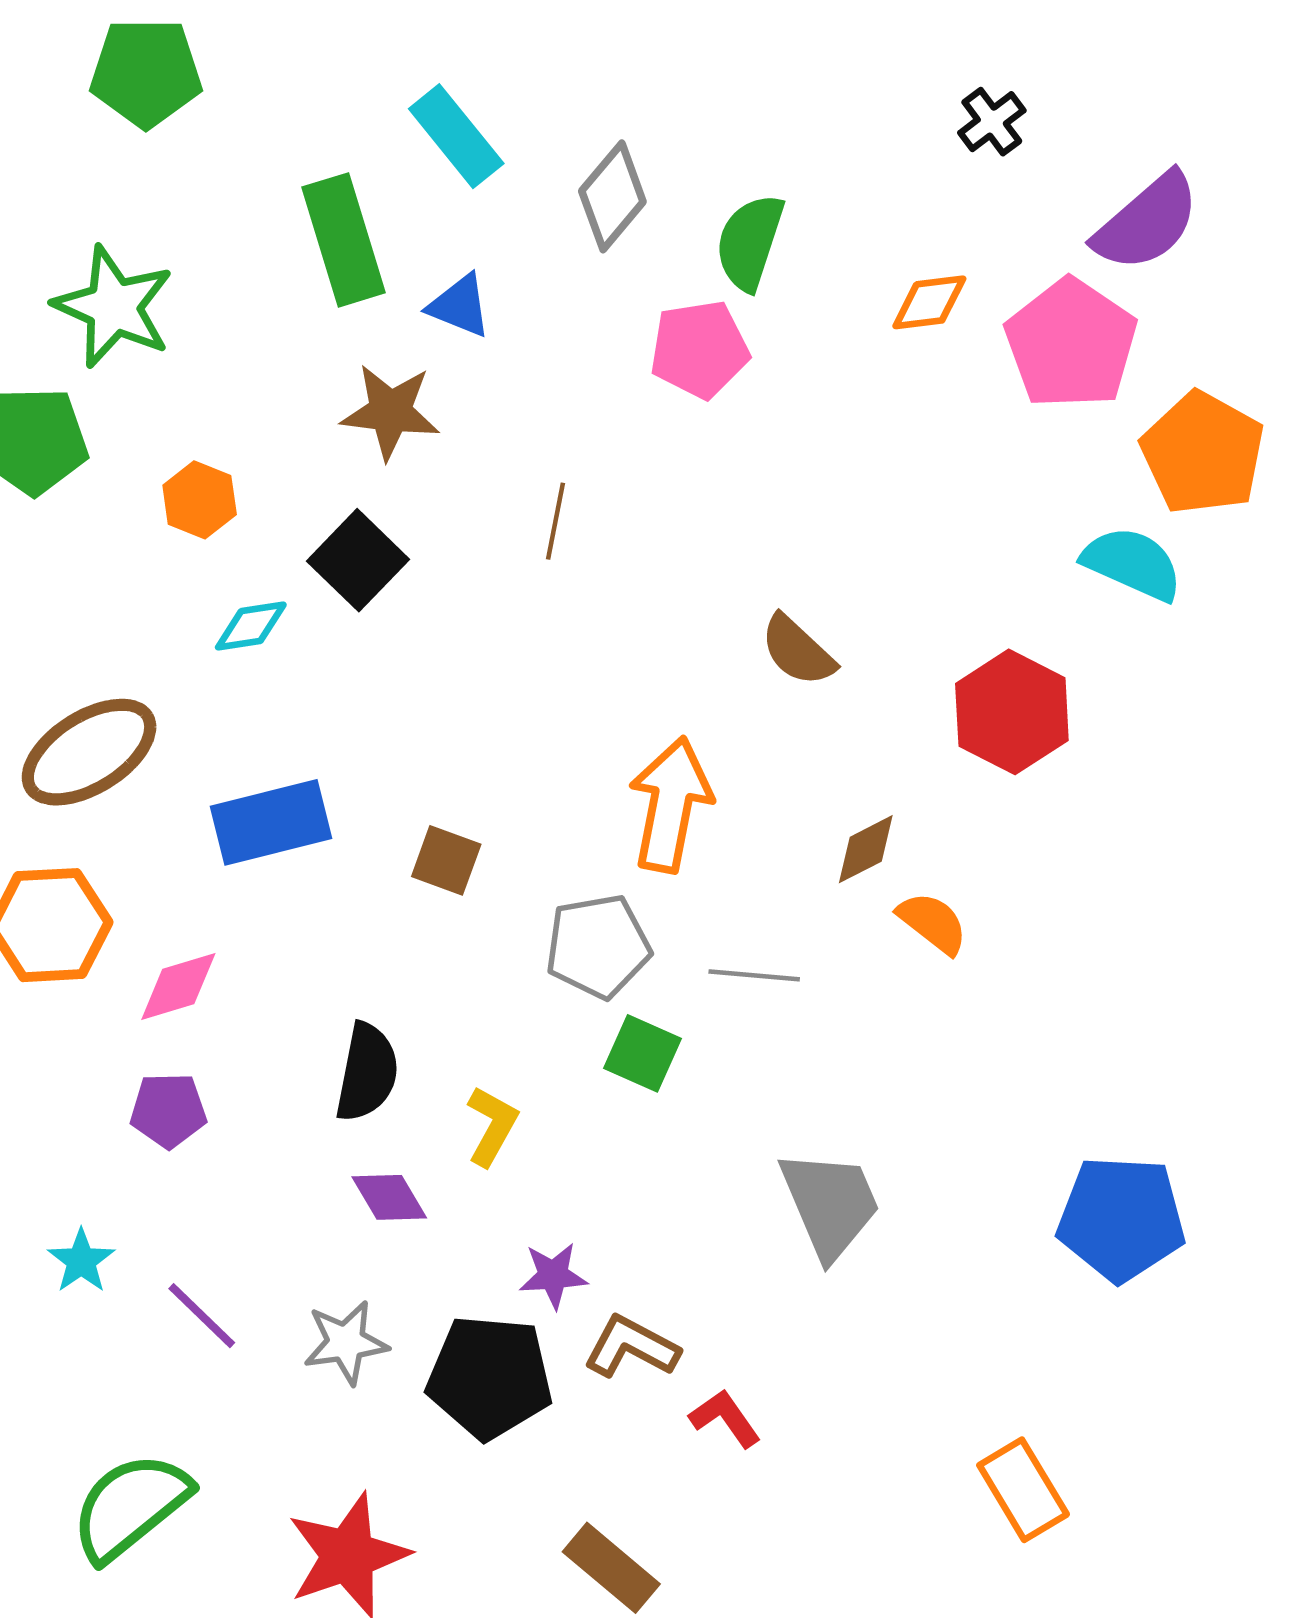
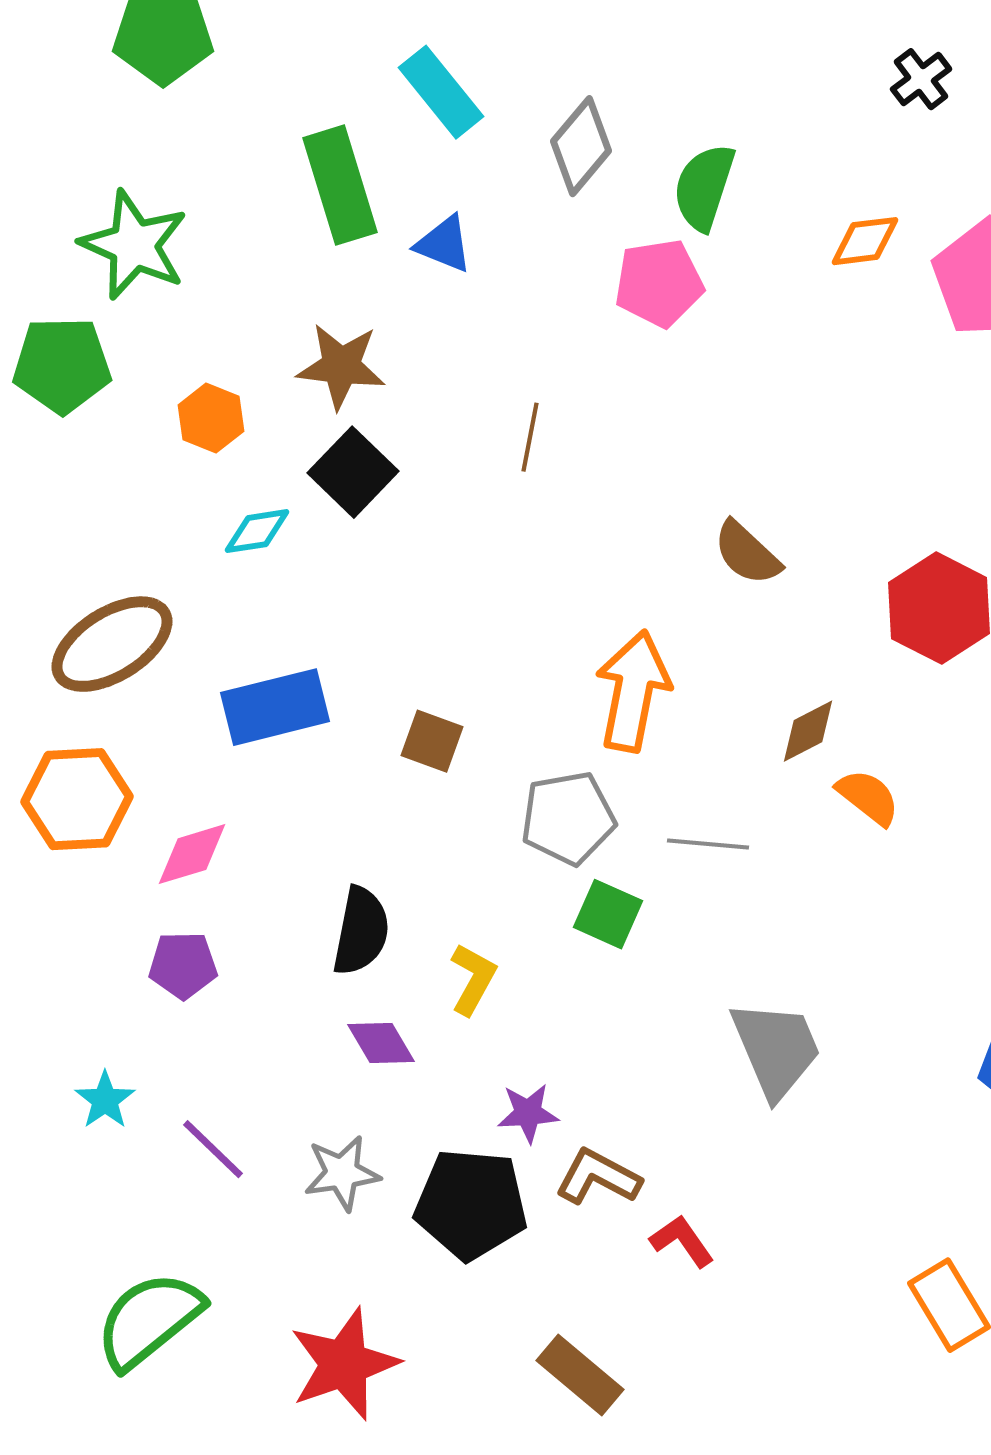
brown star: (390, 412) -> (341, 366), moved

